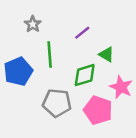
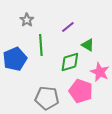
gray pentagon: (57, 103) -> (47, 98), moved

